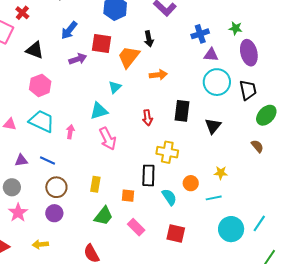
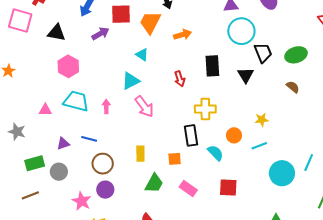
cyan triangle: (115, 87) -> (142, 55), turned -32
black trapezoid: (248, 90) -> (263, 53), moved
green ellipse: (266, 115) -> (296, 55), turned 40
pink star: (18, 213) -> (82, 201), moved

